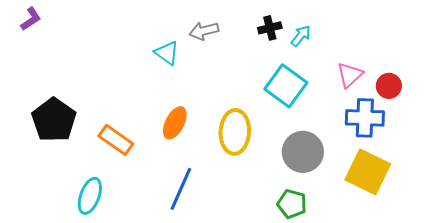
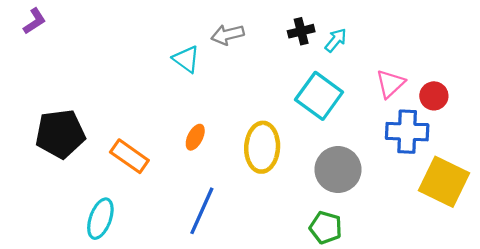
black pentagon: (54, 120) -> (60, 134), turned 30
orange ellipse: (175, 123) -> (195, 137), size x0.7
yellow square: (368, 172) -> (444, 182), moved

